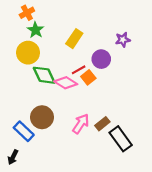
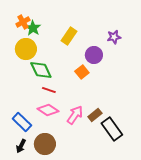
orange cross: (27, 13) -> (23, 22), moved
red line: (79, 70) -> (49, 90), moved, turned 48
pink diamond: (66, 83) -> (48, 110), moved
brown circle: (42, 117) -> (45, 144), moved
black arrow: (13, 157) -> (21, 146), moved

